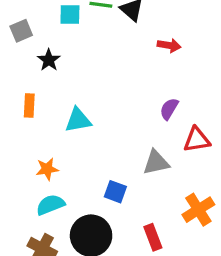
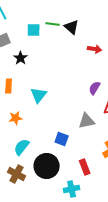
cyan triangle: (78, 120) -> (39, 95), turned -42
orange star: (47, 169) -> (16, 118), moved
cyan semicircle: (50, 205) -> (22, 147), turned -30

